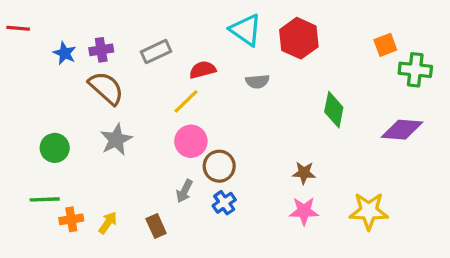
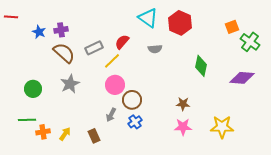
gray rectangle: (156, 52) -> (94, 48), moved
red semicircle: (203, 70) -> (122, 42), turned -35
green cross: (415, 70) -> (250, 42), turned 30

